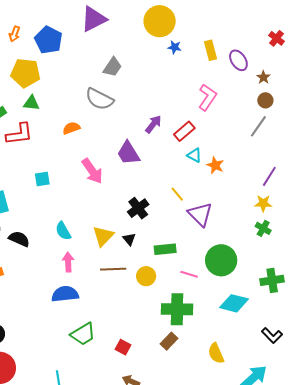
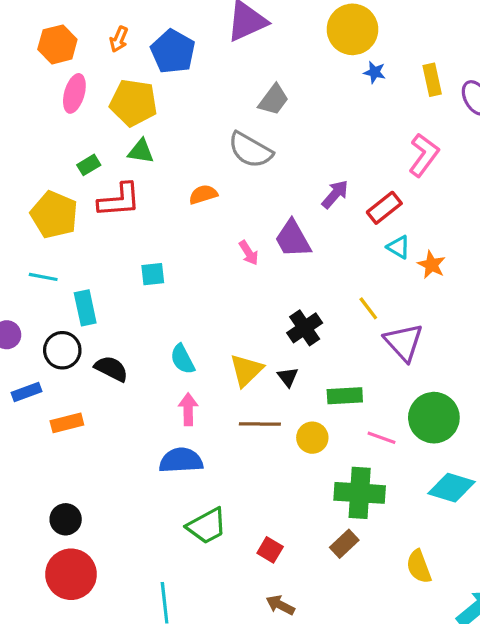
pink arrow: (92, 171) -> (249, 253), moved, size x0.6

